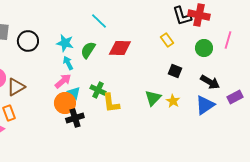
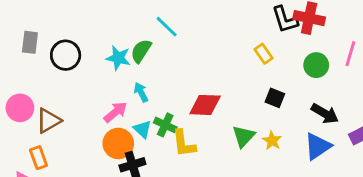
red diamond: (120, 48) -> (205, 105), moved
green semicircle: (88, 50) -> (141, 51), moved
cyan arrow: (68, 63) -> (141, 92), moved
cyan triangle: (74, 93) -> (142, 129), moved

